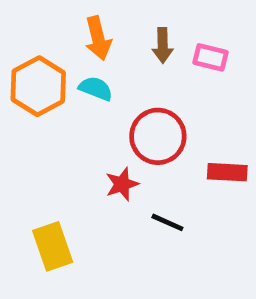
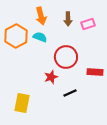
pink rectangle: (211, 57) -> (88, 24), turned -32
black line: (167, 222) -> (70, 93), turned -48
yellow rectangle: (53, 246) -> (22, 103), turned 30

